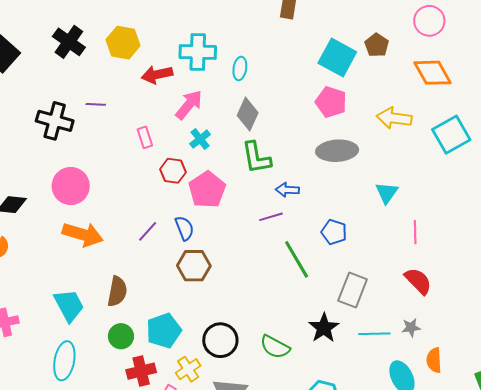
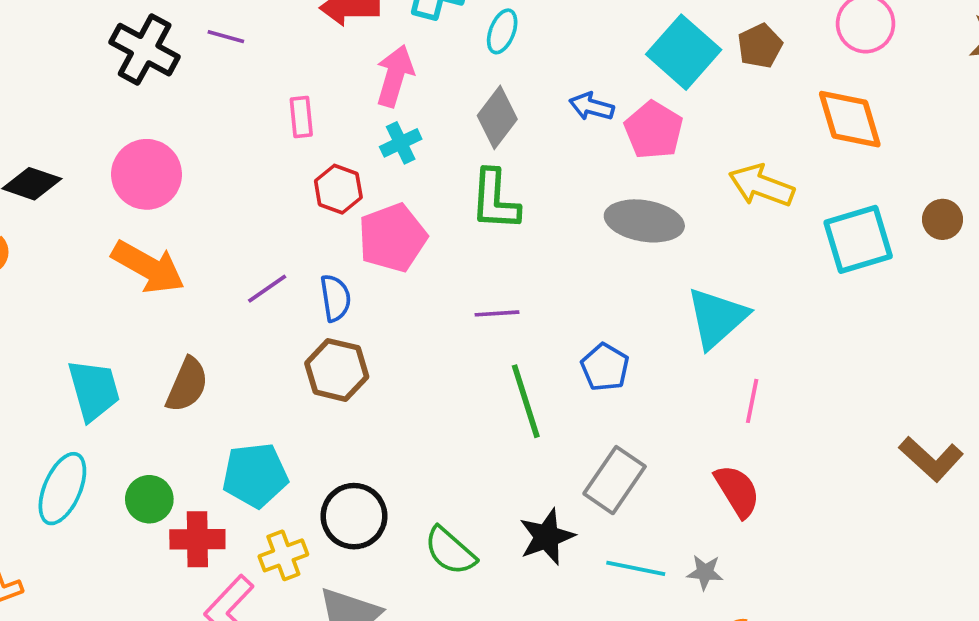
pink arrow: (189, 105) -> (395, 76), turned -36
blue arrow: (287, 190) -> (592, 107), moved
cyan triangle: (387, 193) -> (717, 318), size x1.5
green circle: (121, 336) -> (149, 499), moved

